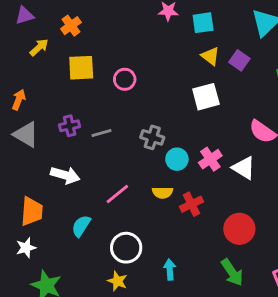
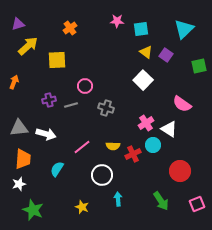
orange cross: (71, 26) -> (70, 28), moved
yellow arrow: (39, 47) -> (28, 46), size x1.5
pink circle: (125, 79) -> (85, 86), moved
white square: (206, 97) -> (143, 80), turned -30
gray triangle: (26, 134) -> (19, 128), moved, turned -36
cyan circle: (177, 159) -> (153, 145), moved
red circle: (239, 229) -> (180, 171), moved
white circle: (126, 248) -> (102, 175), moved

